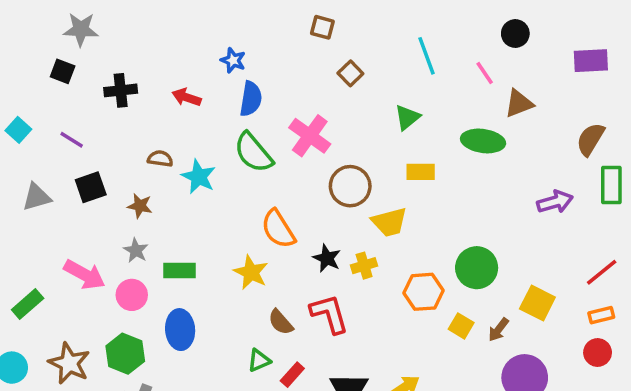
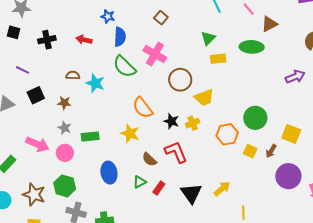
brown square: (350, 73) -> (161, 18), moved
yellow rectangle: (421, 172) -> (218, 59), moved
blue ellipse: (180, 330) -> (109, 173), moved

